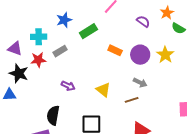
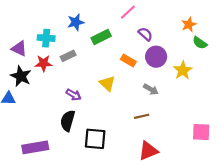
purple semicircle: (143, 21) -> (145, 34), moved
purple circle: (140, 55) -> (156, 57), moved
gray arrow: (140, 83) -> (151, 89), moved
yellow triangle: (103, 90) -> (107, 83), moved
black semicircle: (53, 115) -> (68, 121), moved

